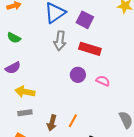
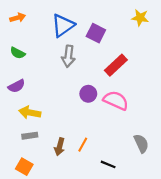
red rectangle: (90, 49) -> (116, 65), moved, turned -60
pink semicircle: (103, 81) -> (116, 100), size x1.6

